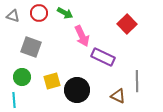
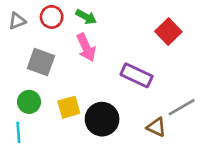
gray triangle: (13, 16) -> (17, 21), turned -40
pink arrow: (82, 36) -> (86, 47), moved
gray line: (137, 81) -> (182, 107), turned 60

